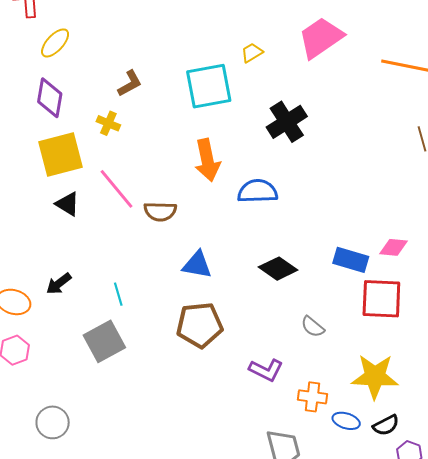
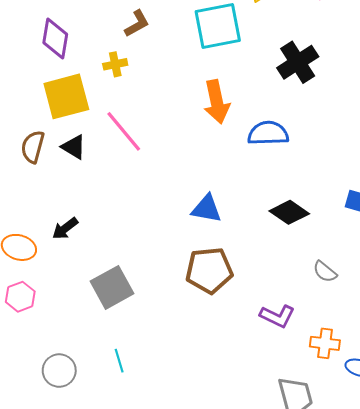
yellow cross: (108, 123) -> (115, 64), turned -35
brown semicircle: (160, 211) -> (33, 147), moved, turned 104
cyan line: (118, 294) -> (119, 361), moved

